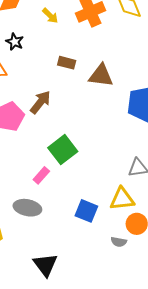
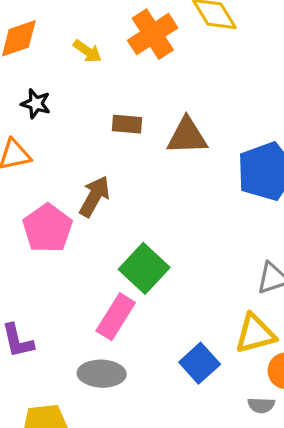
pink rectangle: (41, 175) -> (116, 317), size x1.5
blue square: (86, 211) -> (200, 363), turned 35

